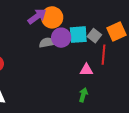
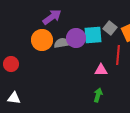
orange circle: (52, 17) -> (42, 40), moved
gray square: (94, 36) -> (110, 28), moved

